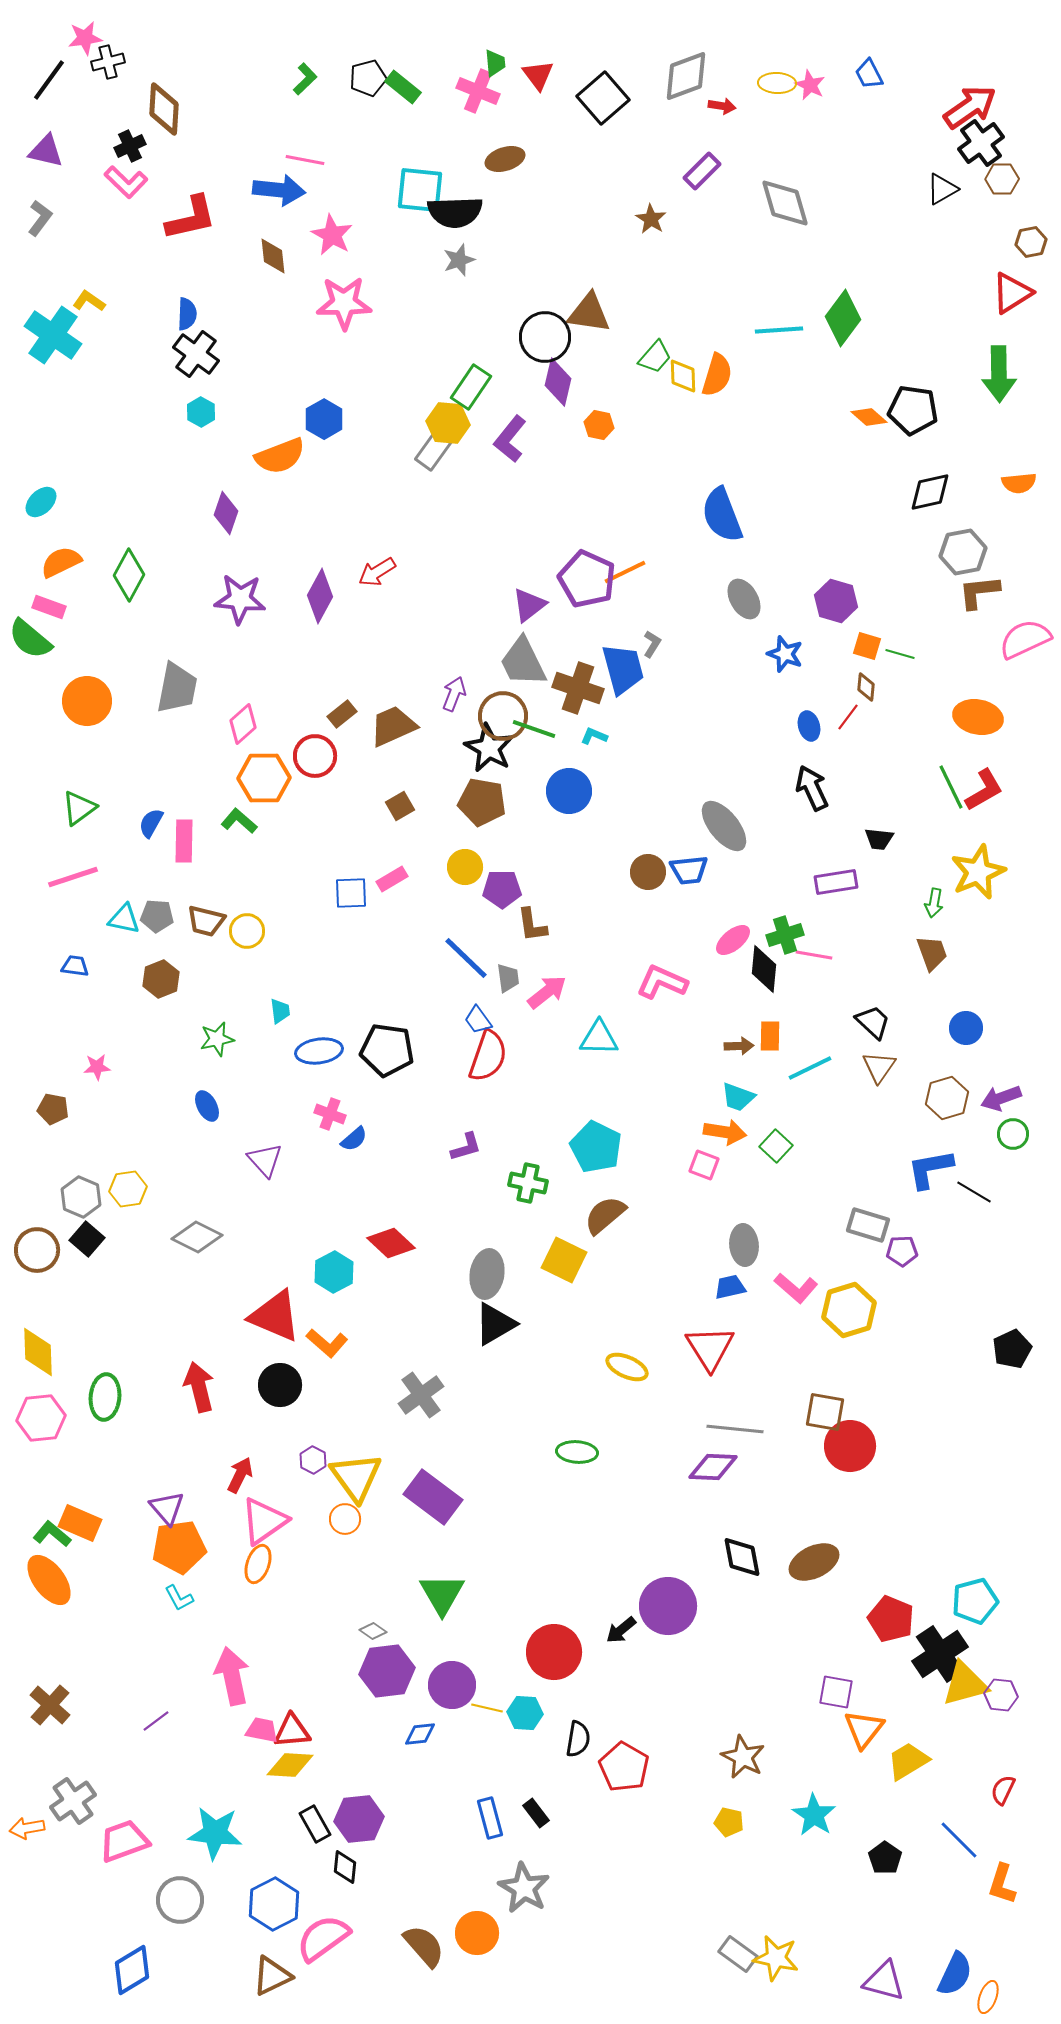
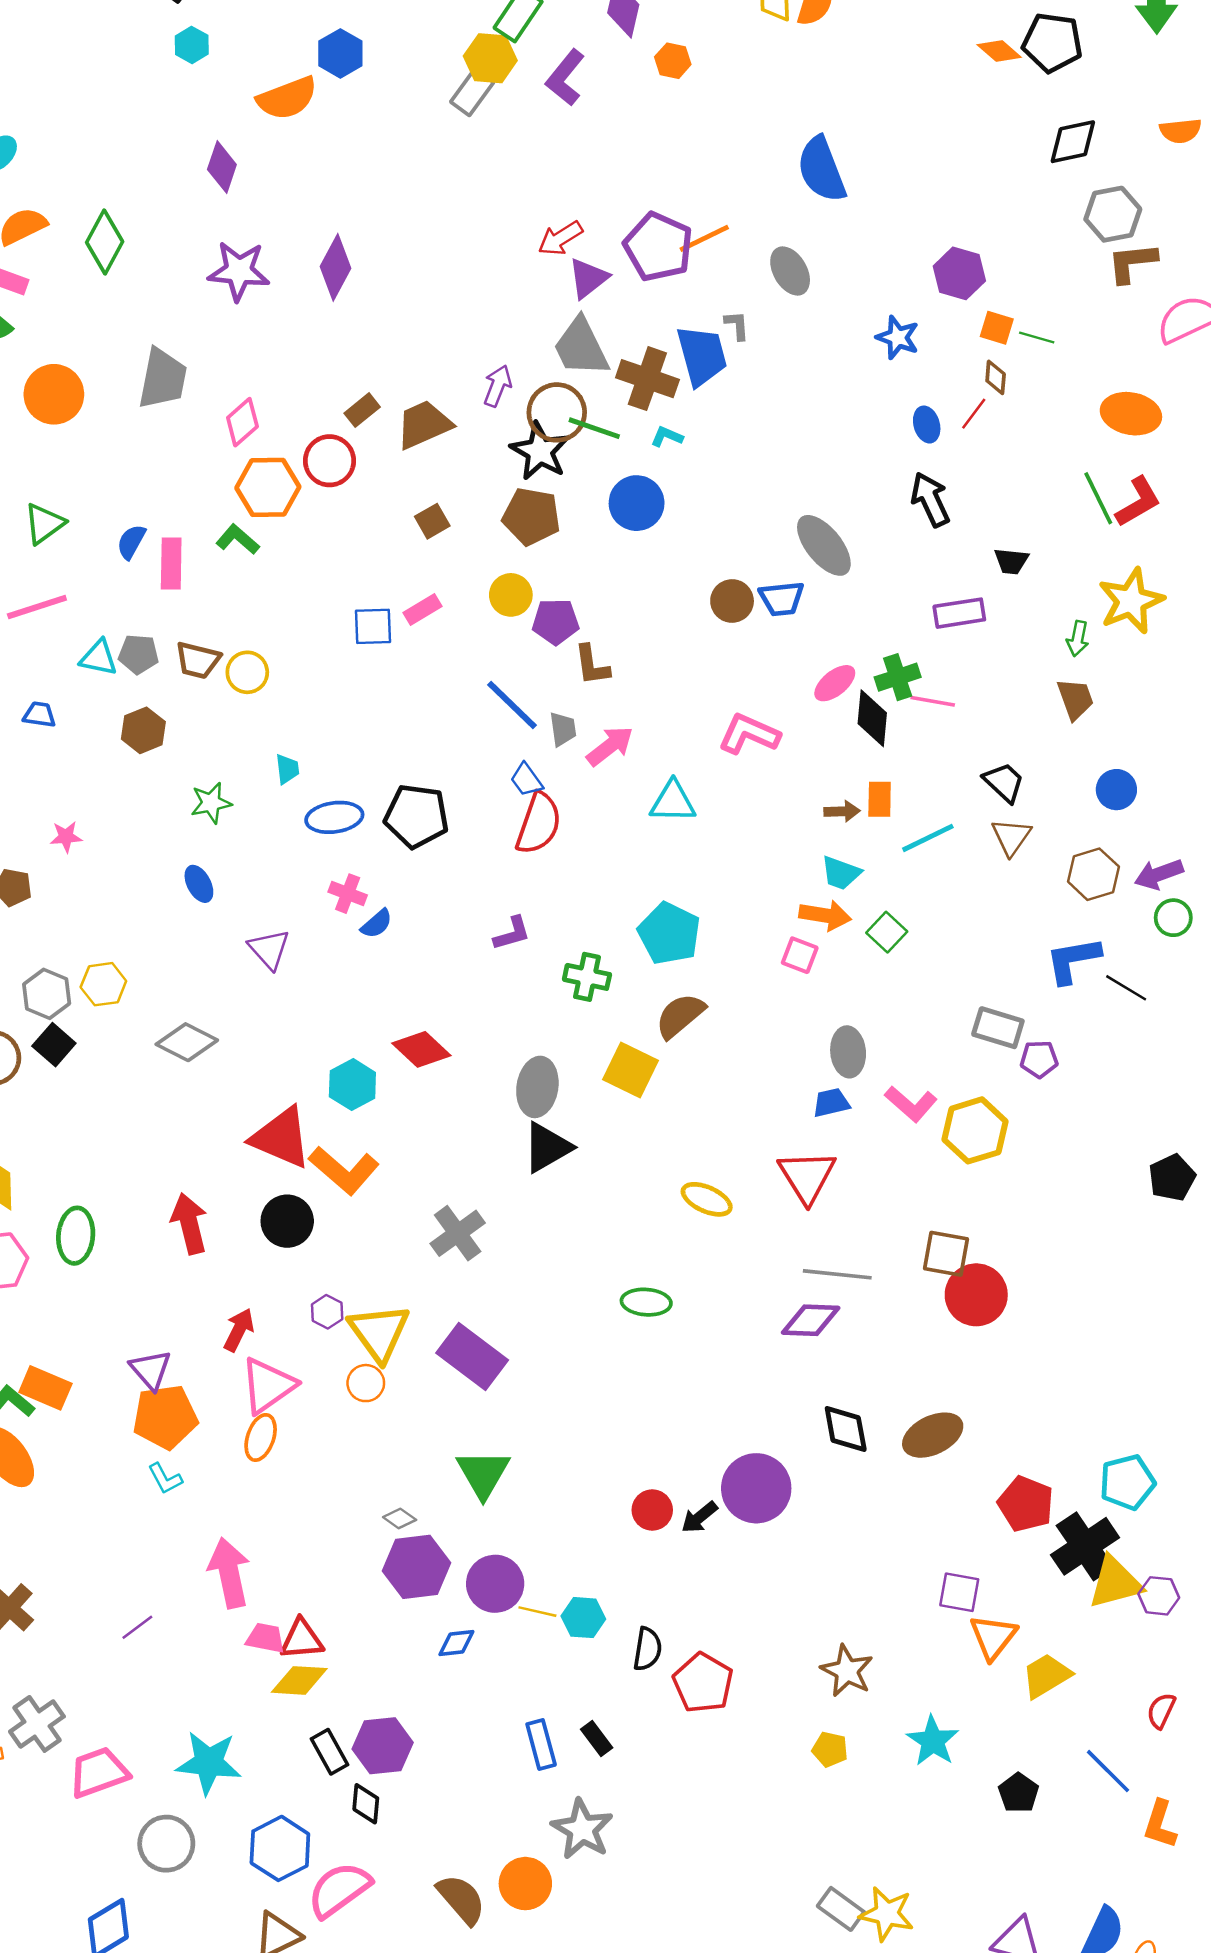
red arrow: (377, 572) -> (560, 238), moved
gray ellipse: (744, 599) -> (790, 271), moved
gray L-shape: (652, 644) -> (737, 325), turned -36
orange L-shape: (327, 1343) -> (344, 1170), size x1.4
red circle: (554, 1652) -> (652, 1510), moved, size x0.6

